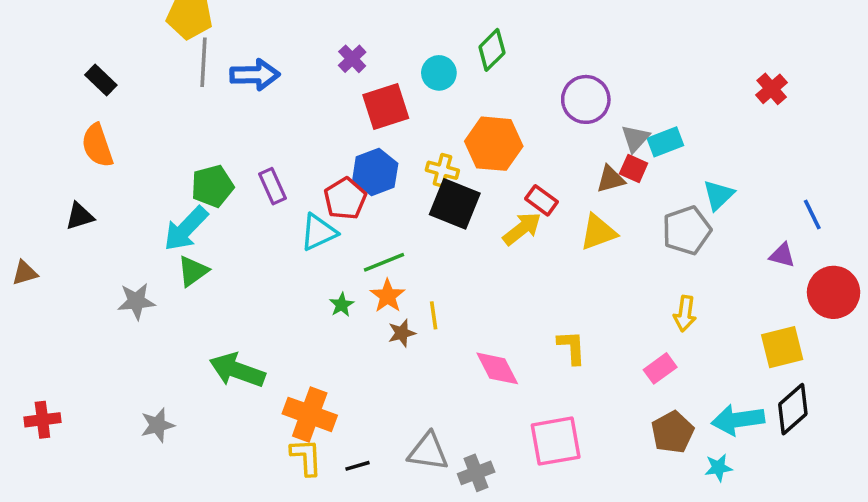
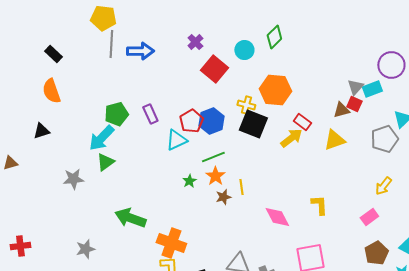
purple circle: (586, 99) -> (391, 65), moved
red square: (386, 107) -> (214, 69), turned -32
blue hexagon: (375, 172) -> (211, 121), moved
yellow arrow: (685, 314) -> (383, 186), turned 30

